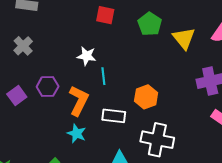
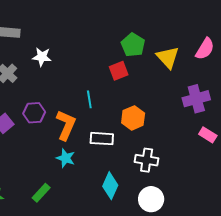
red square: (105, 15) -> (119, 71), moved, turned -30
white star: (87, 56) -> (42, 57), moved
white cross: (157, 140) -> (147, 160), size x0.7

